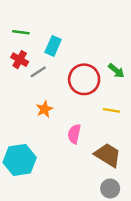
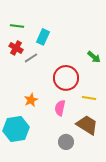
red circle: (84, 79) -> (66, 78), moved
orange star: (44, 109) -> (31, 100), moved
yellow line: (111, 110) -> (89, 98), moved
gray circle: (110, 189) -> (66, 142), moved

